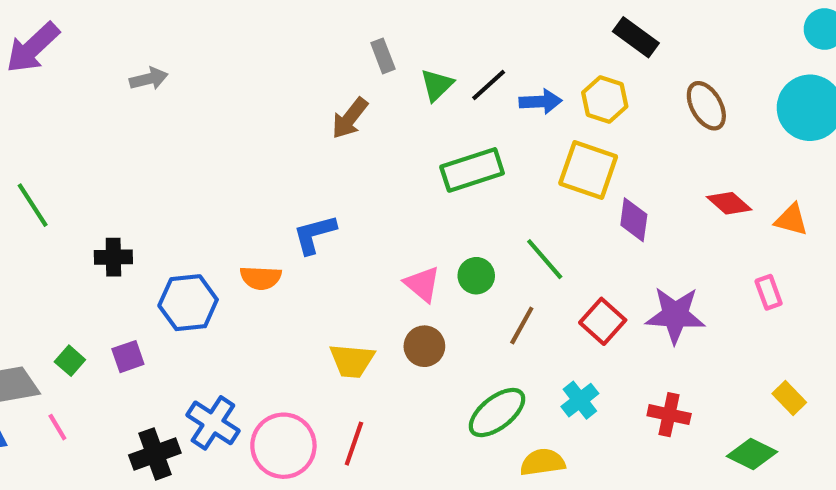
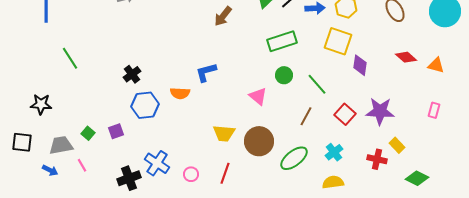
black cross: (113, 257) -> (132, 74), moved, turned -36
green circle: (476, 276) -> (284, 75), moved
pink rectangle: (769, 292) -> (434, 110), moved, turned 35
brown circle: (424, 346) -> (259, 141), moved, size x1.5
yellow rectangle: (789, 398) -> (397, 145), moved
pink circle: (283, 446) -> (191, 174), size x0.5
yellow semicircle: (543, 462) -> (333, 182), moved

